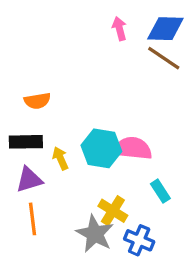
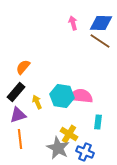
orange semicircle: (37, 101) -> (23, 67), turned 140
black rectangle: (26, 142) -> (16, 92), turned -48
cyan rectangle: (160, 191) -> (98, 122), turned 40

